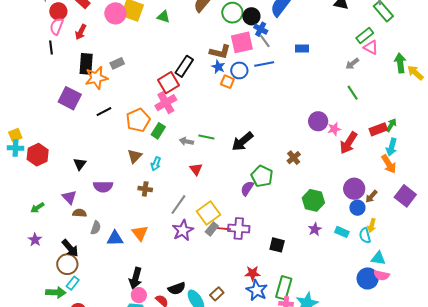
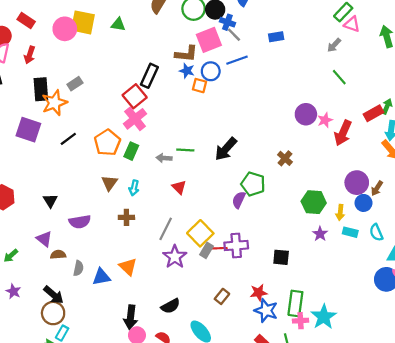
yellow arrow: (372, 225) -> (340, 212), moved
black semicircle: (177, 288) -> (171, 306), moved
brown rectangle: (217, 294) -> (222, 296), moved

